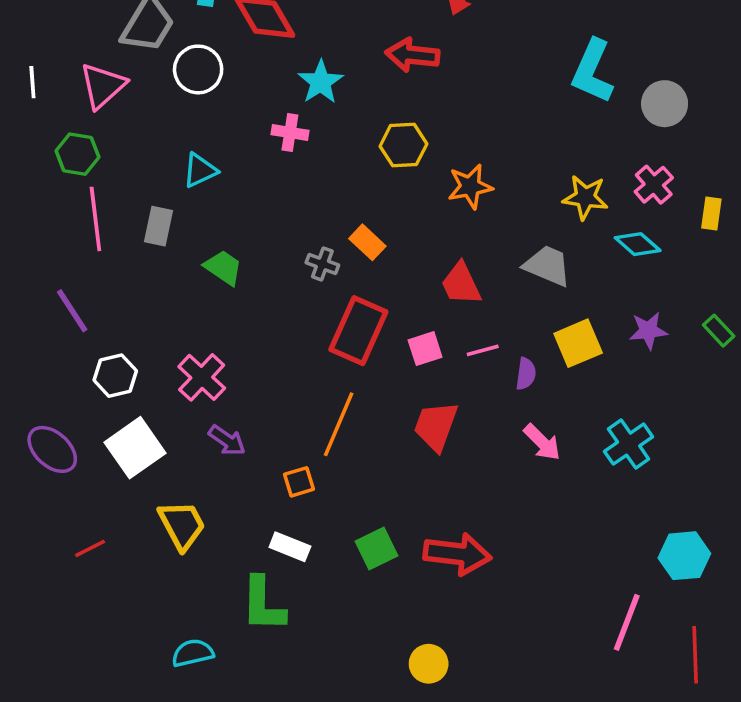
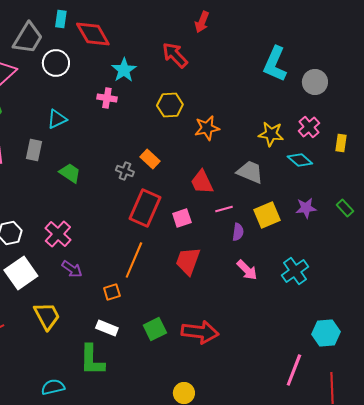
red arrow: (412, 55) -> (175, 55), turned 40
pink line: (483, 350) -> (224, 209), moved

